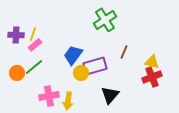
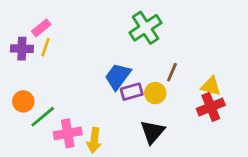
pink rectangle: (35, 45) -> (41, 28), moved
blue trapezoid: (73, 55) -> (118, 76), moved
purple rectangle: (95, 66) -> (132, 92), size x0.7
green line: (34, 67) -> (43, 117), moved
yellow circle: (81, 73) -> (155, 93), moved

